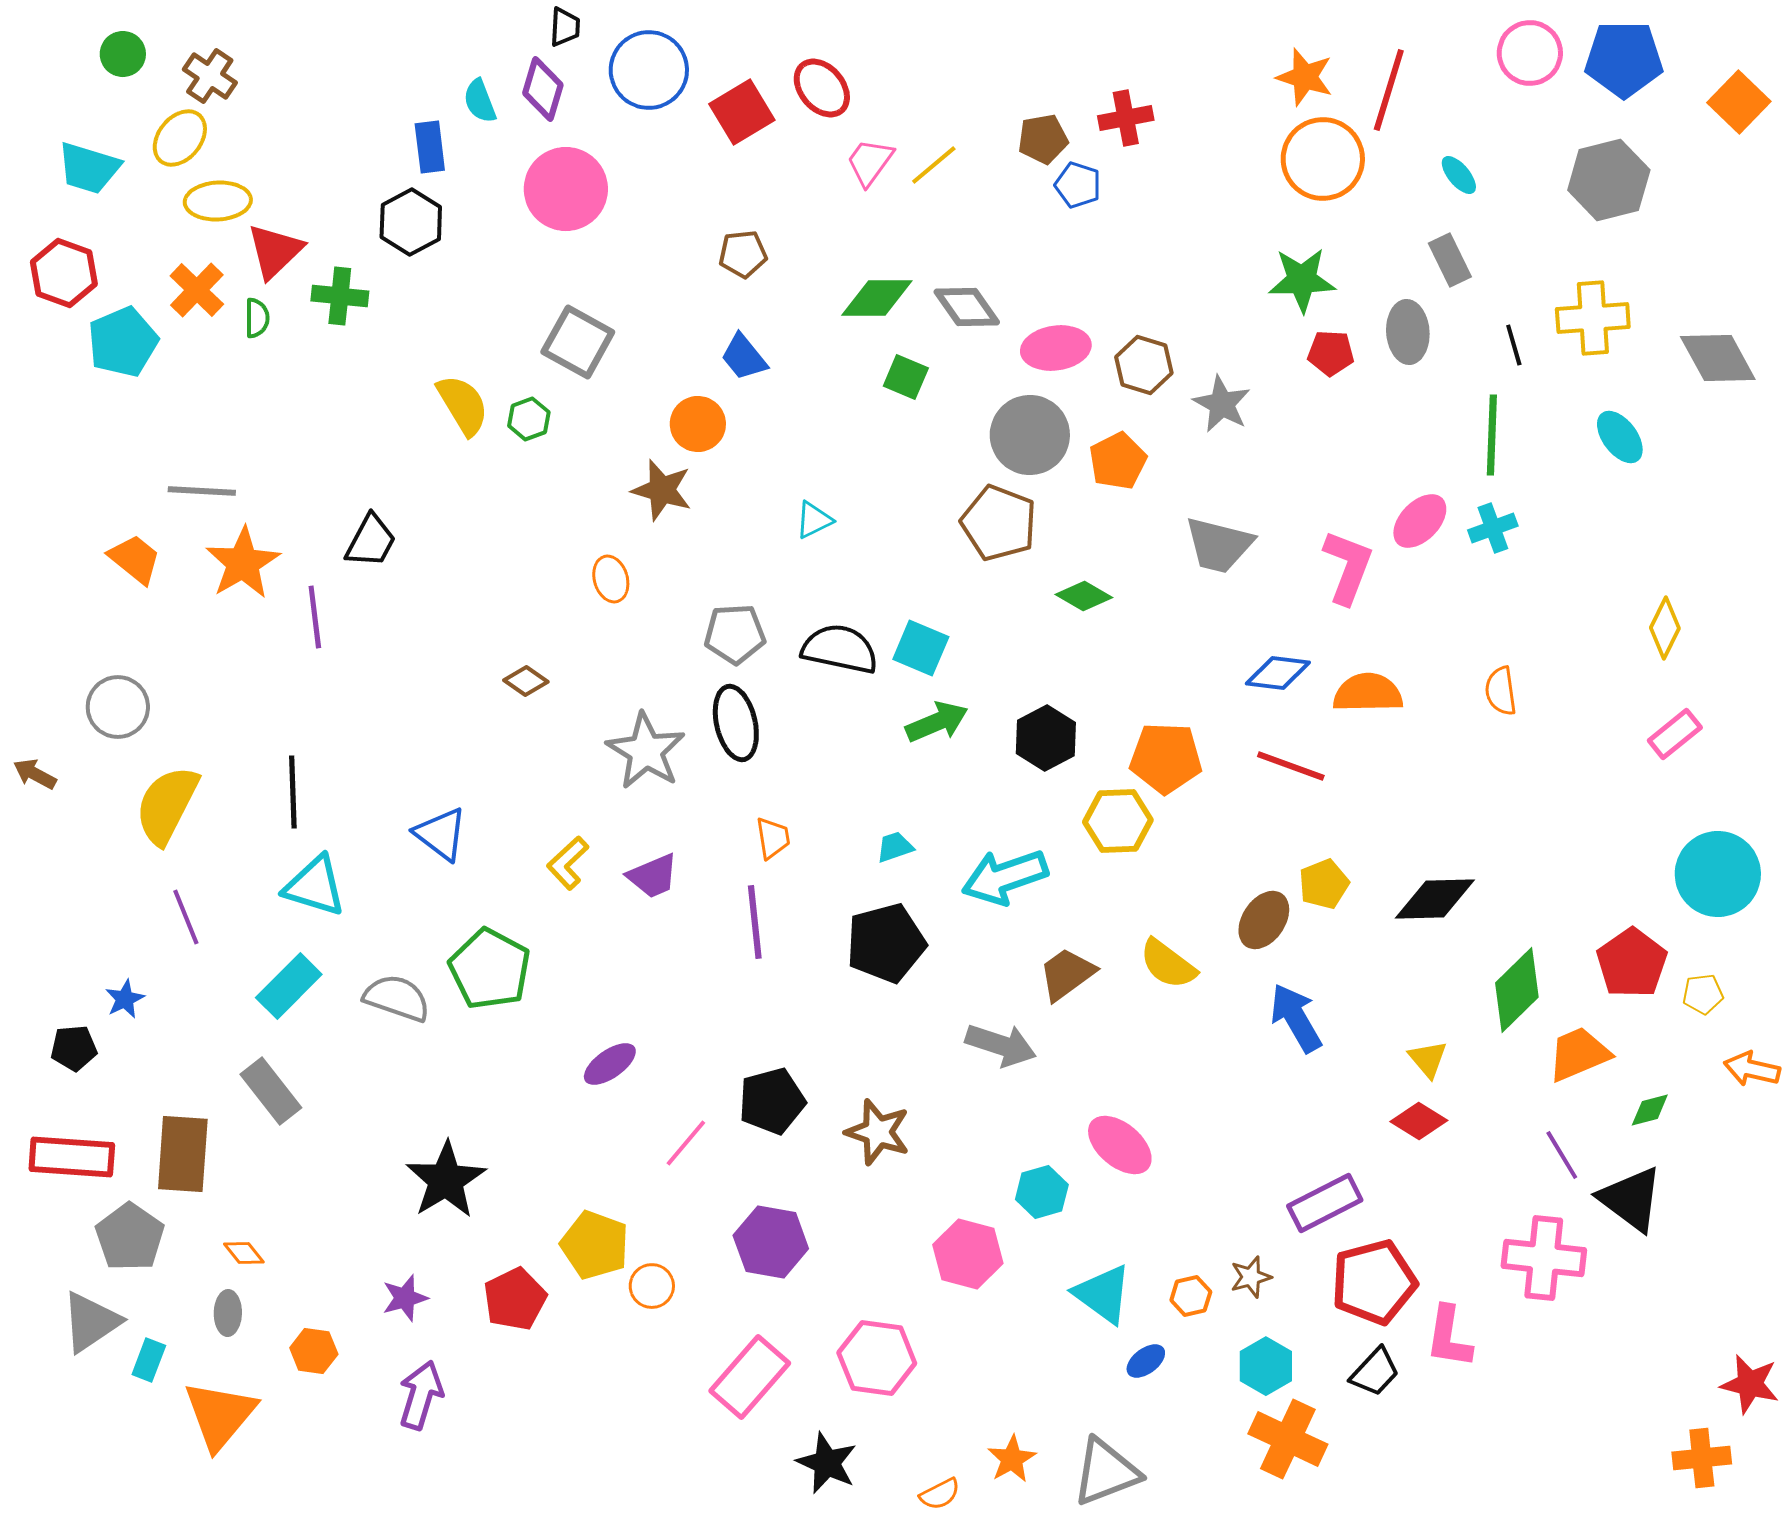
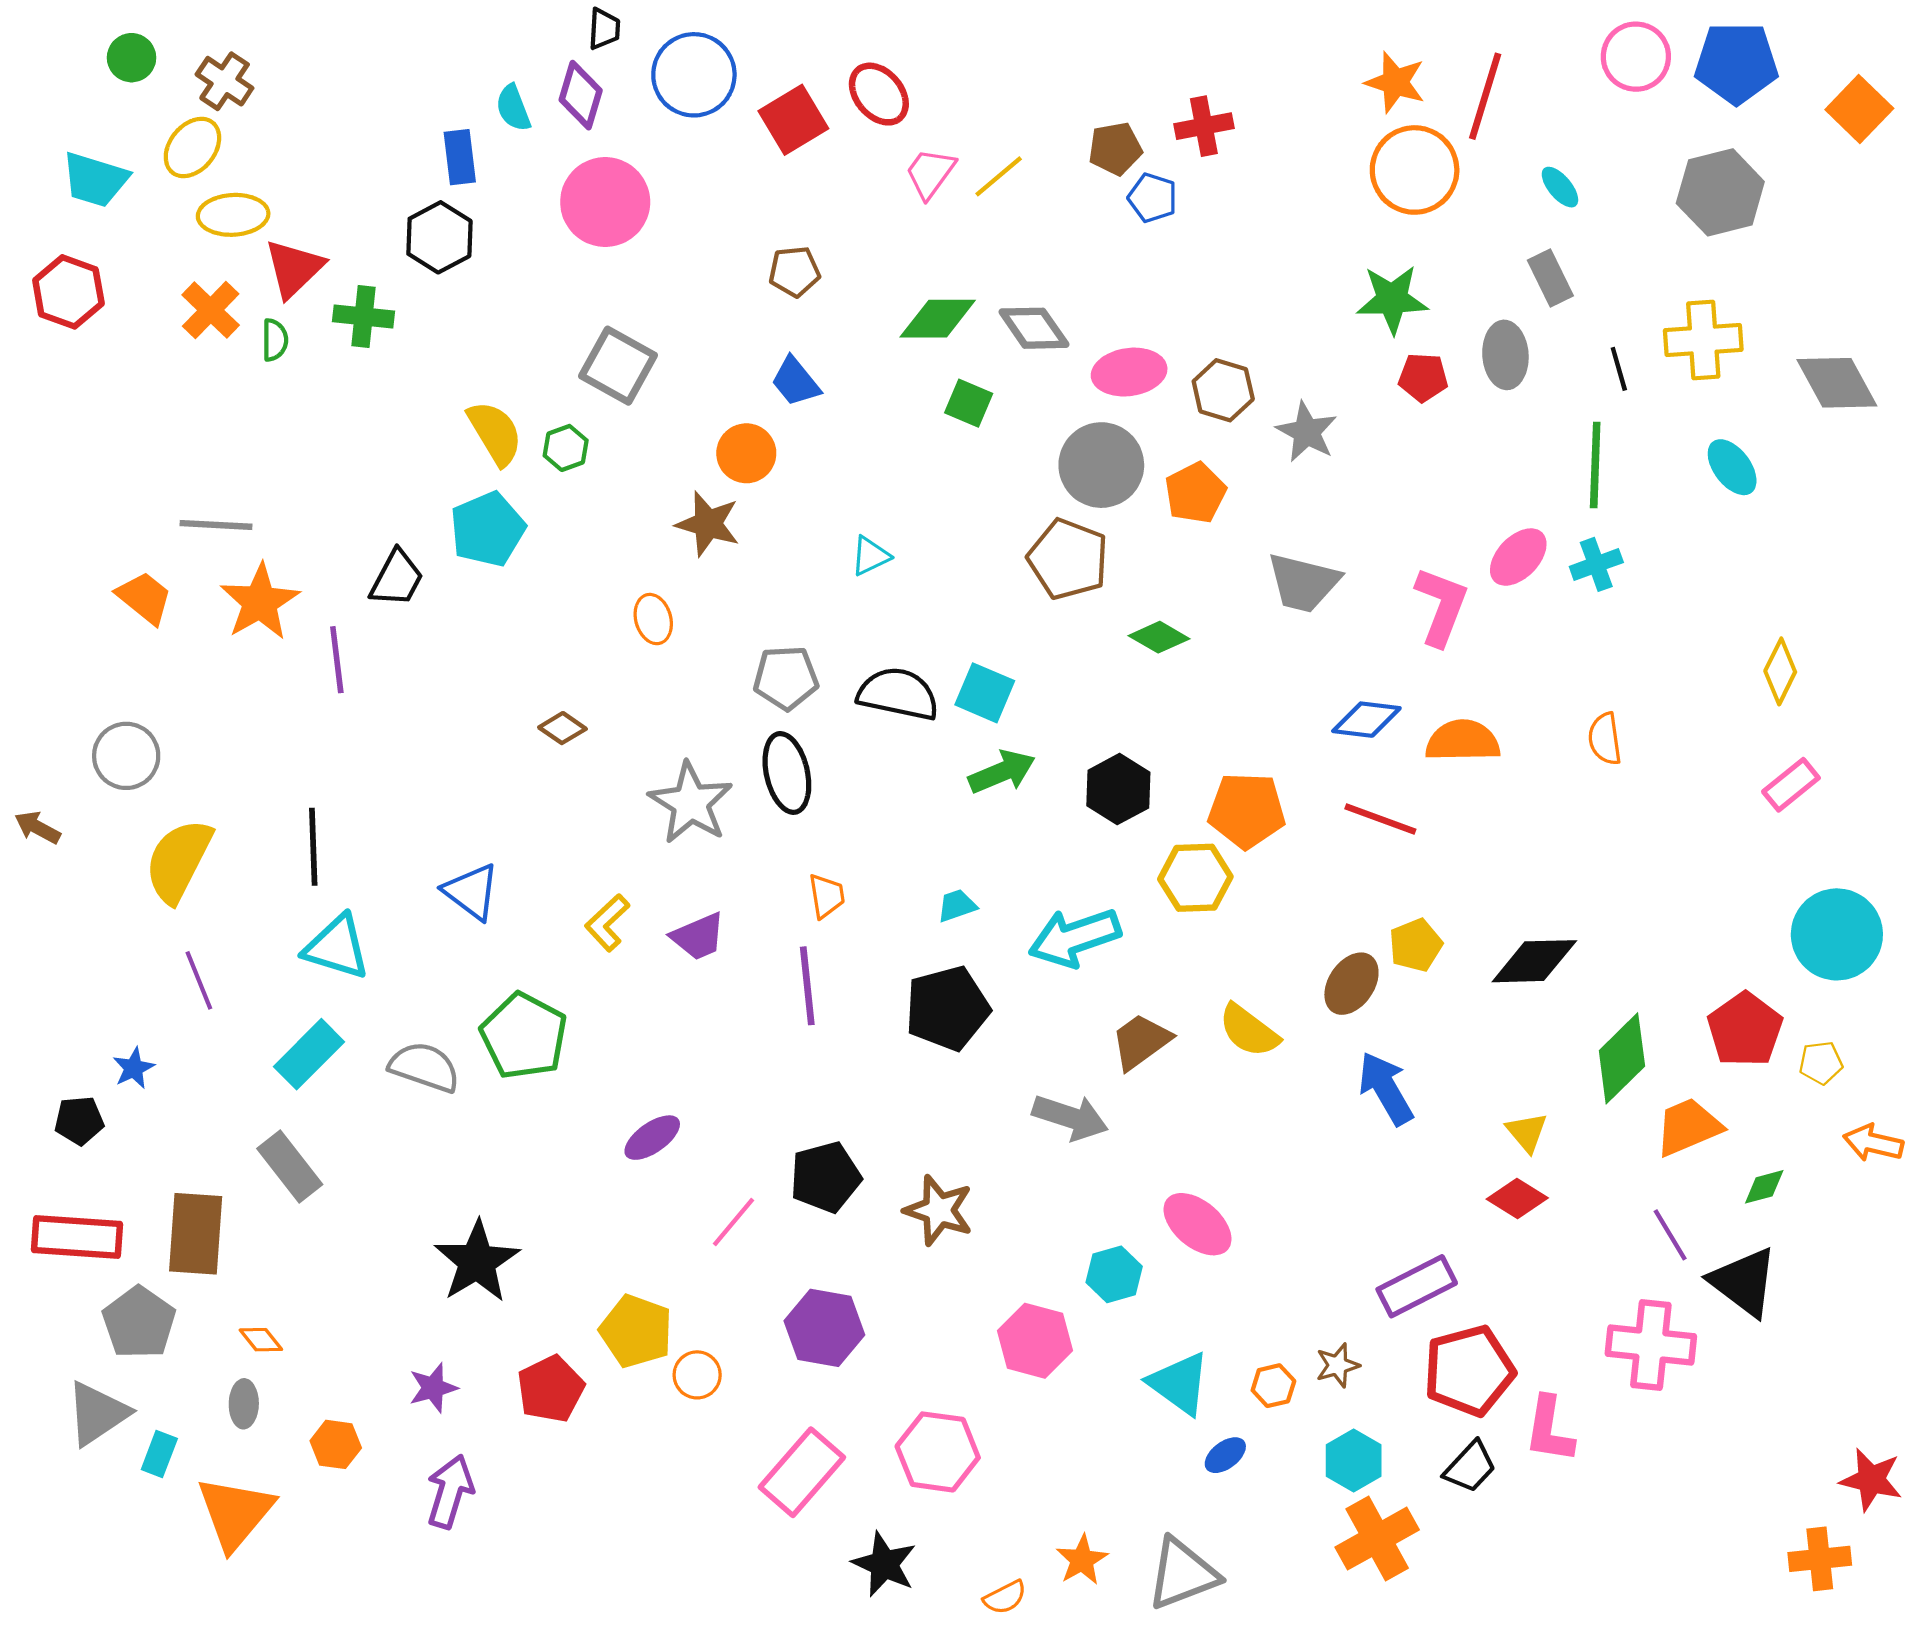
cyan pentagon: (123, 342) -> (488, 529), moved
orange cross: (1288, 1439) -> (1377, 1539), turned 36

